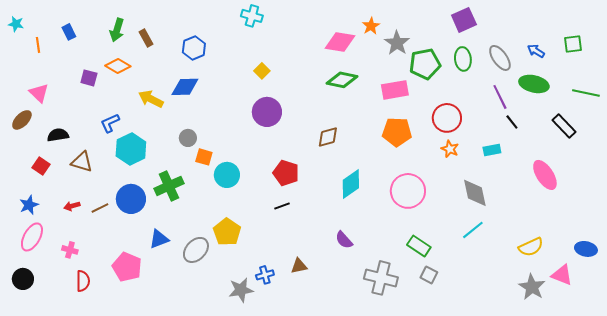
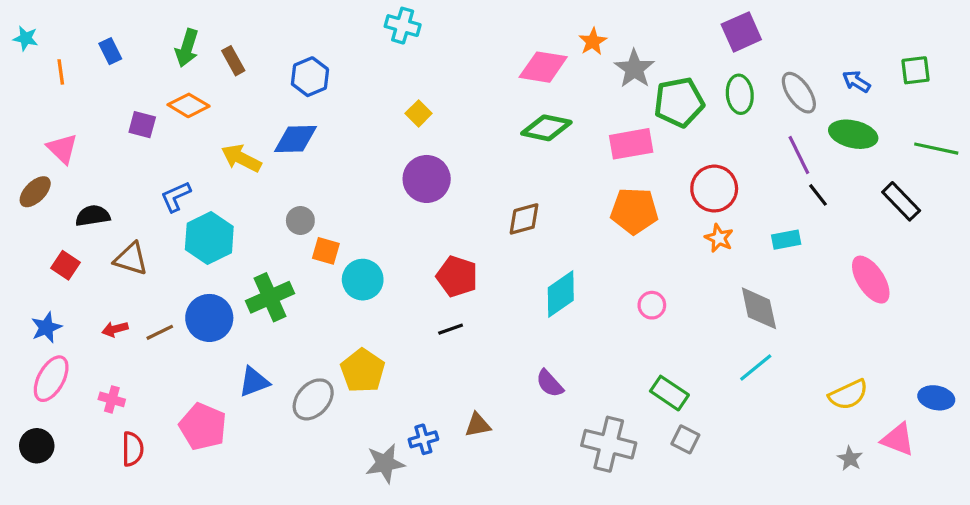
pink circle: (408, 191) -> (652, 305), size x0.5
gray star: (532, 287) -> (850, 459), size x0.6

